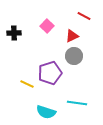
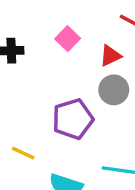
yellow line: (27, 84) -> (23, 153), moved

